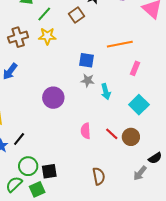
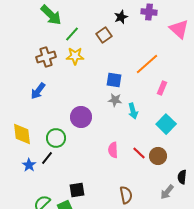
orange line: (120, 44) -> (147, 64), turned -30
black semicircle: (155, 158) -> (182, 177), turned 128
green circle: (28, 166) -> (56, 138), moved

